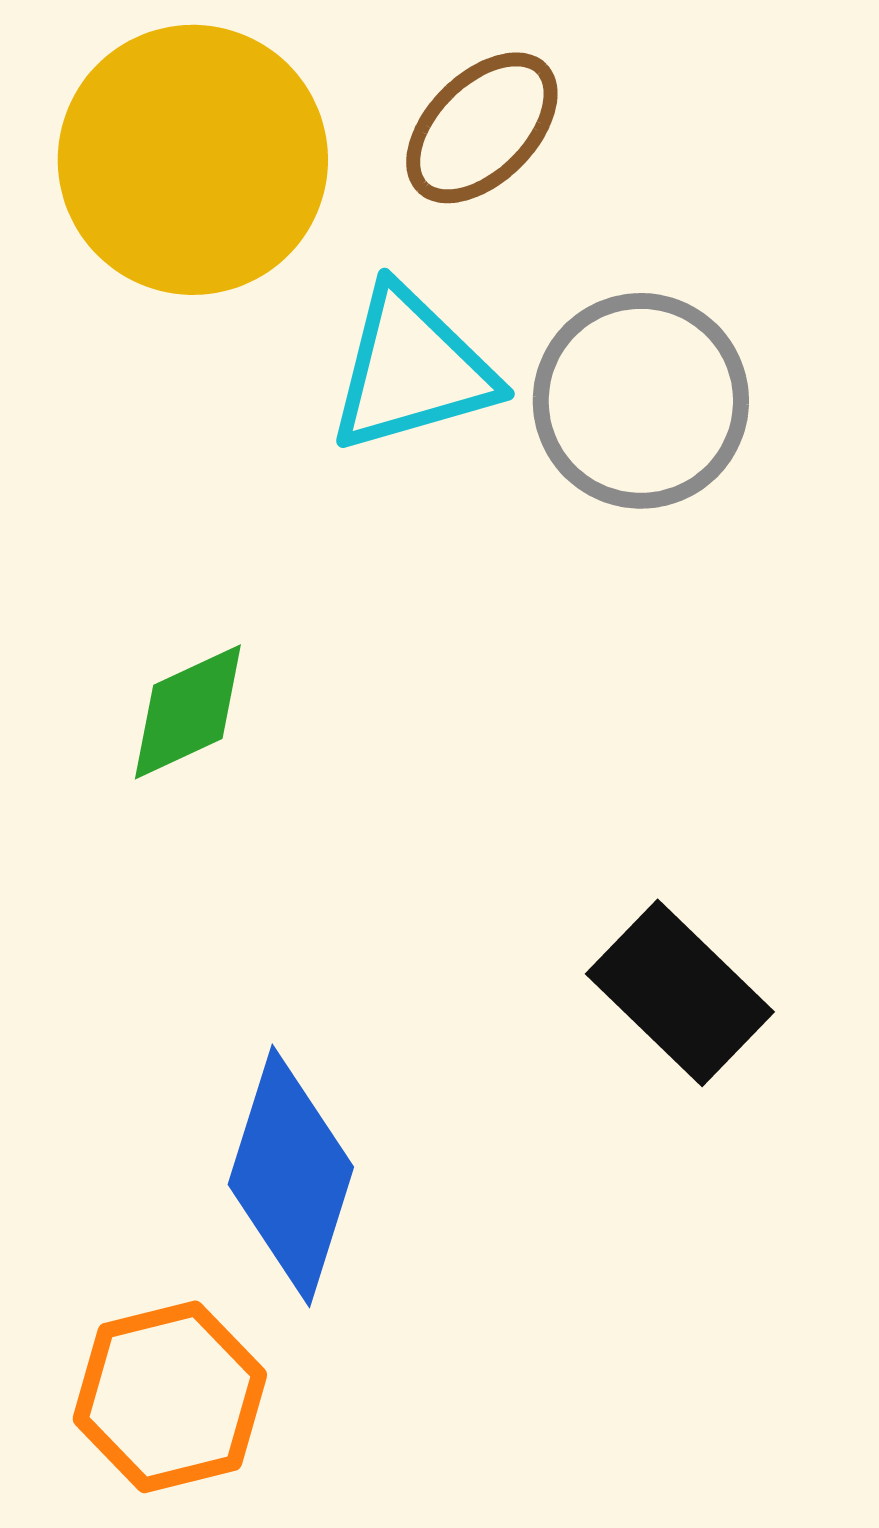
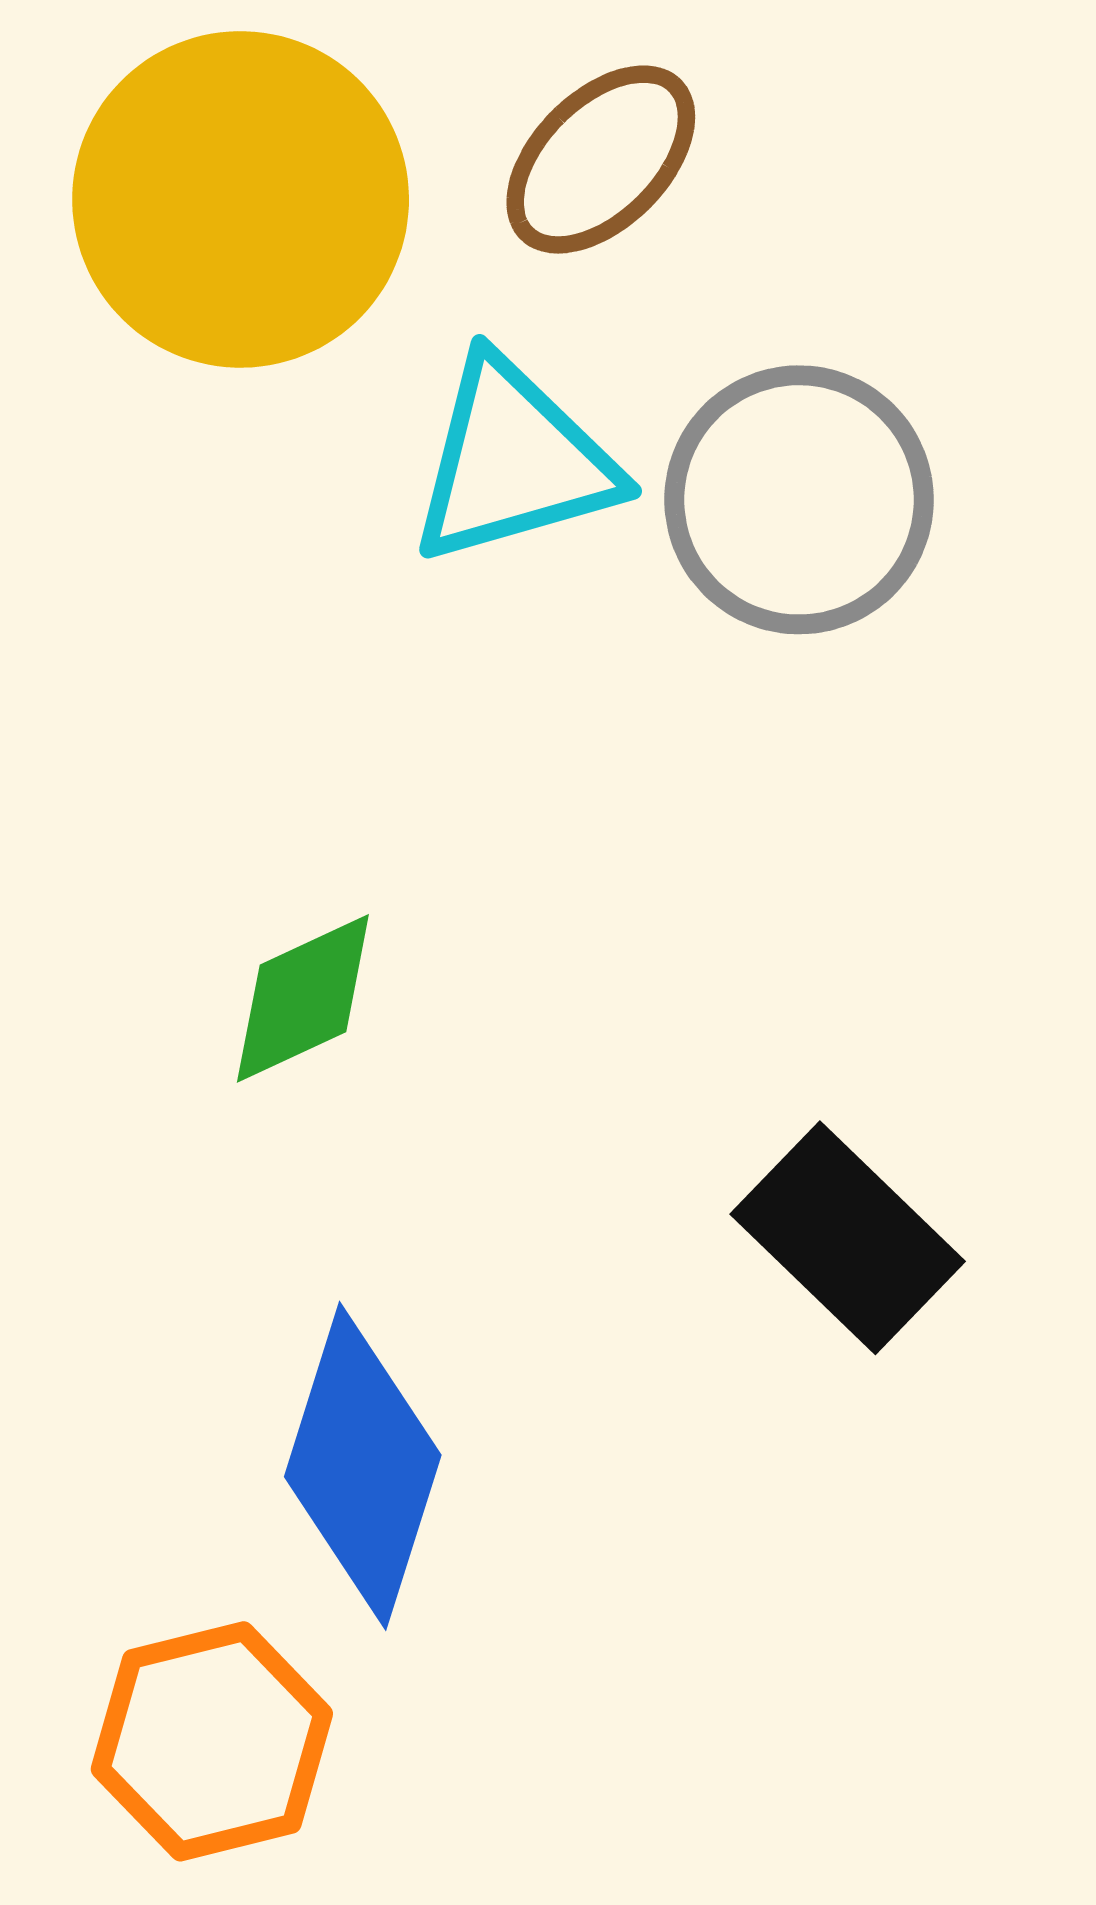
green diamond: (188, 712) -> (303, 998), moved

